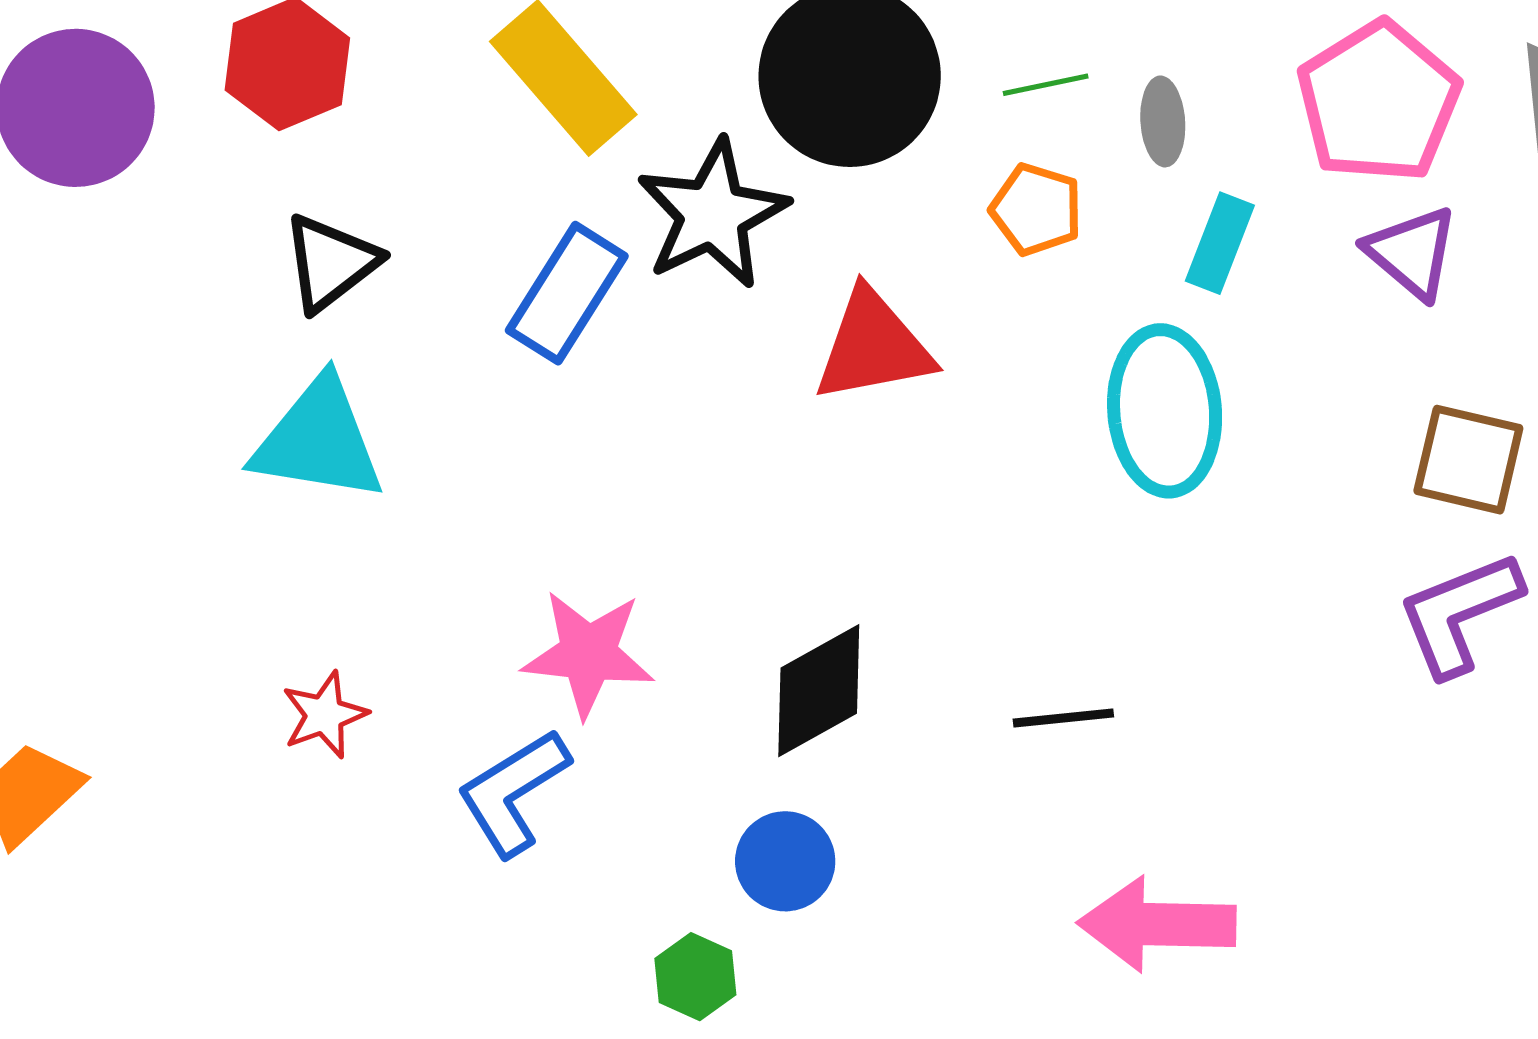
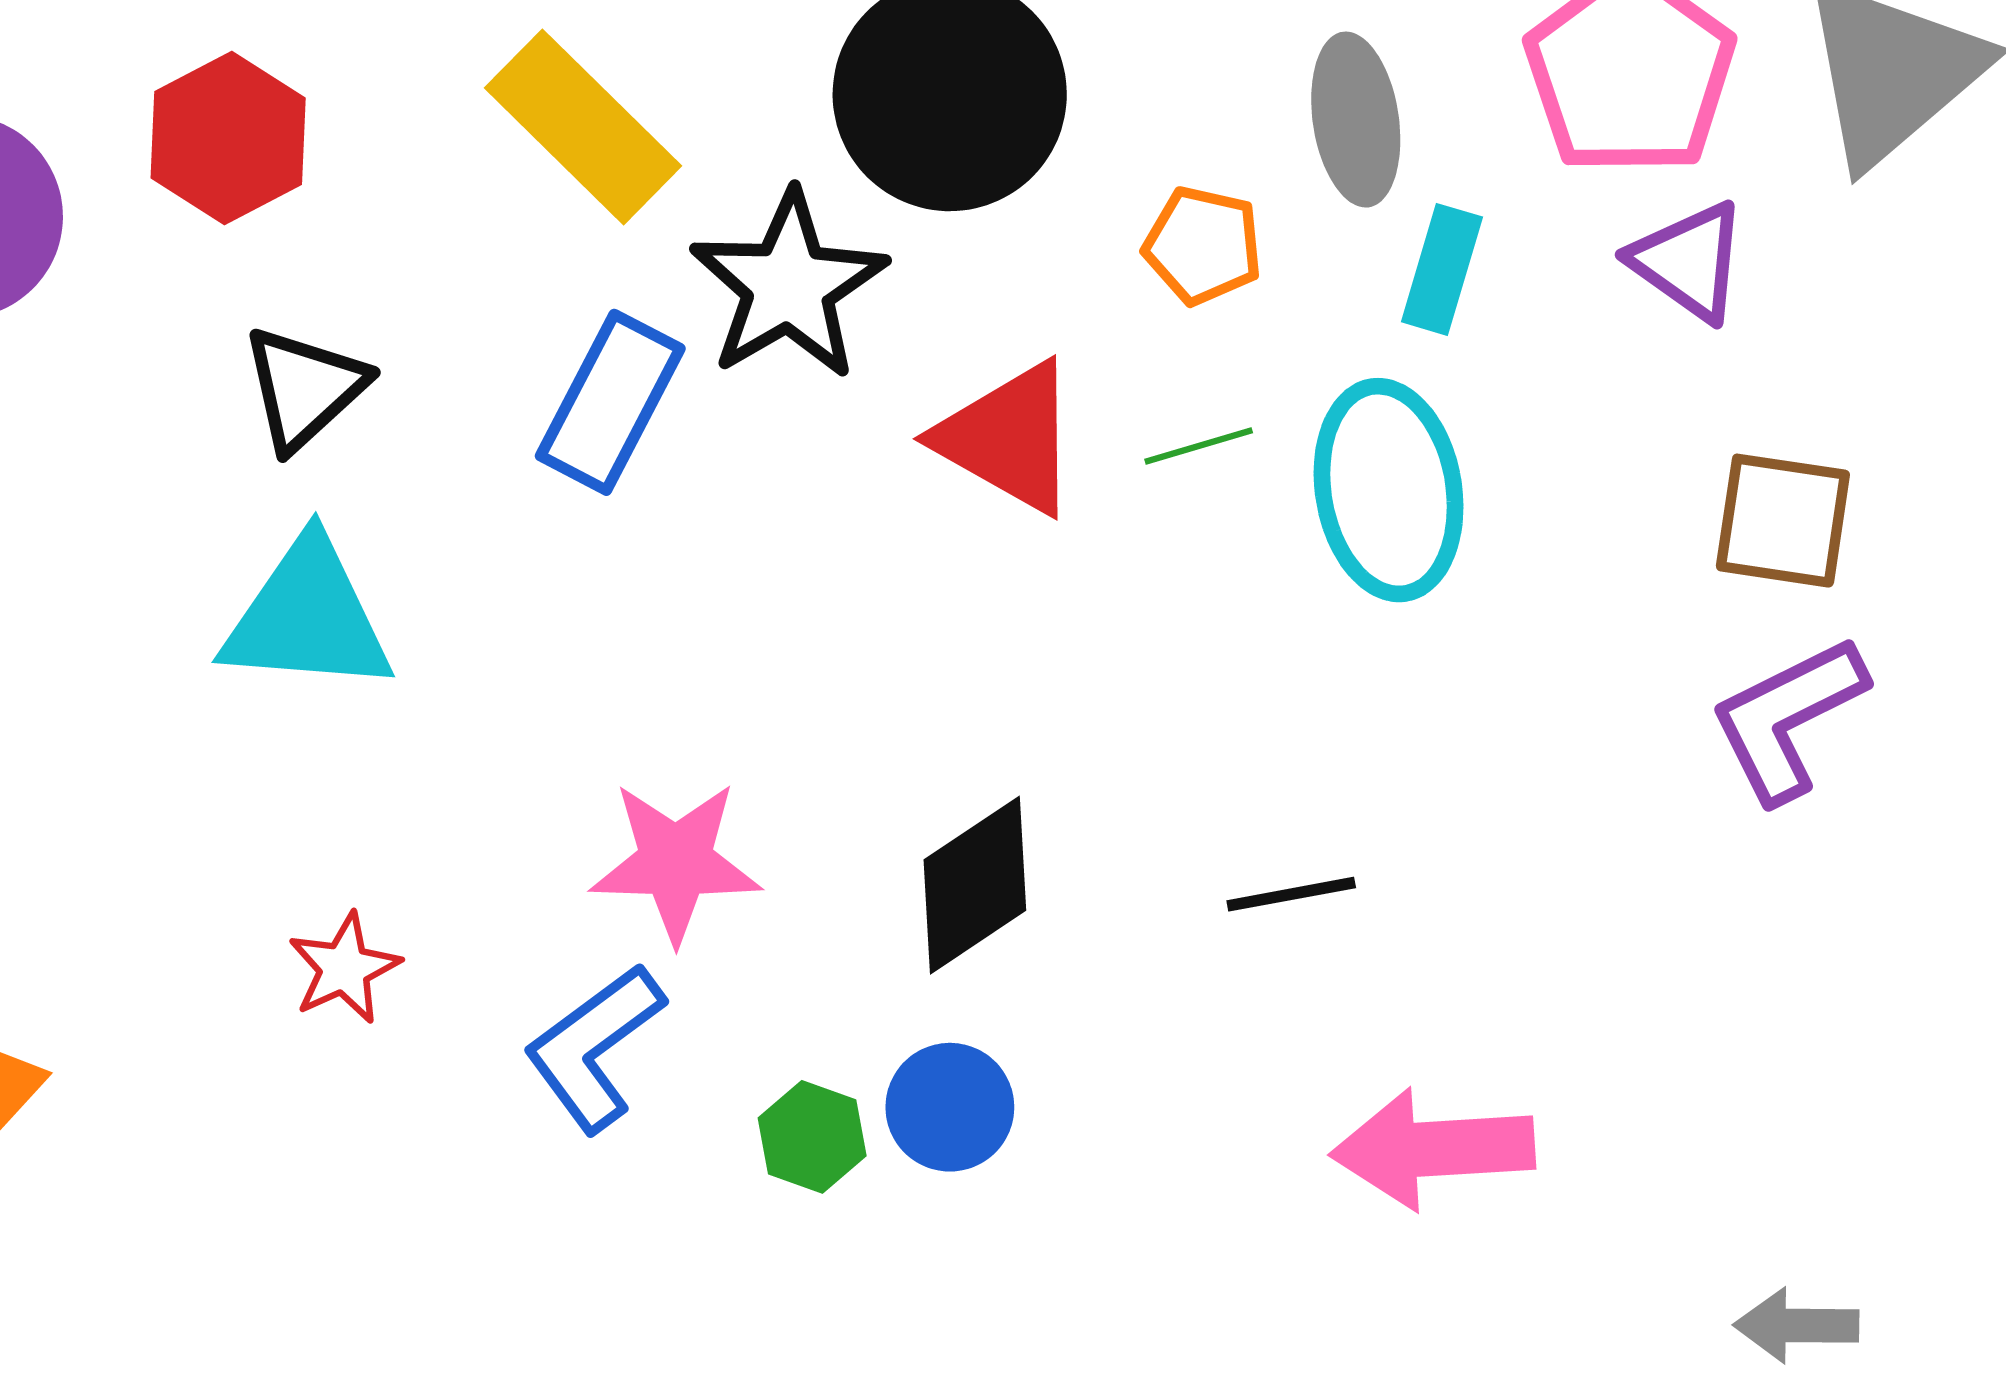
green line: (1046, 85) -> (1199, 446), moved
gray ellipse: (1163, 121) -> (1356, 120), size x1.5
red triangle: (873, 346) -> (1008, 438), turned 45
green hexagon: (695, 977) -> (812, 1137), moved

